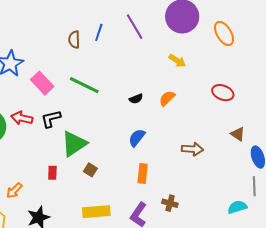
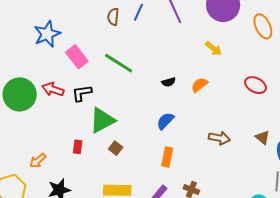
brown triangle: (238, 134) -> (263, 138), moved

